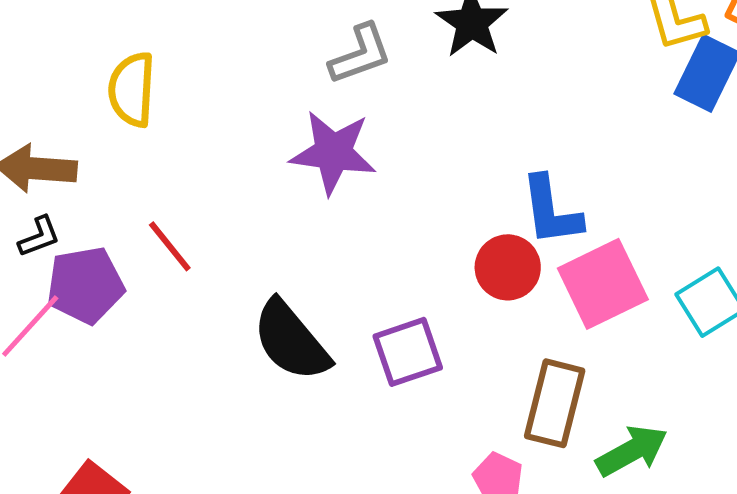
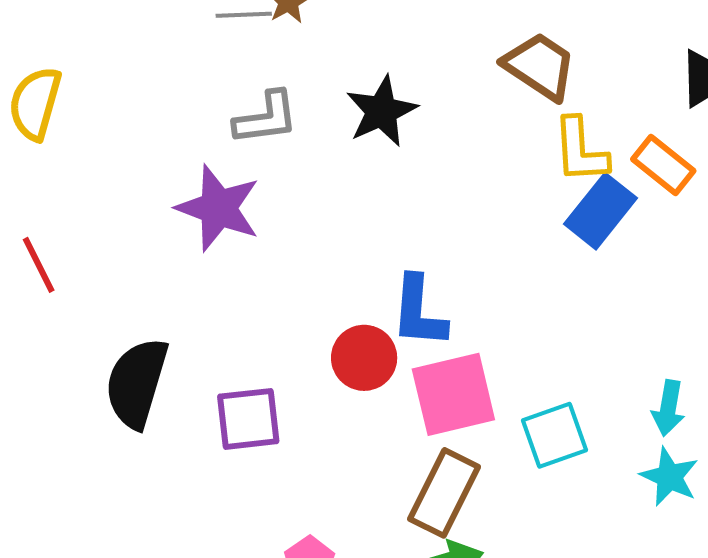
black semicircle: (291, 341) -> (137, 383), turned 44
brown rectangle: (555, 403) -> (444, 493), moved

